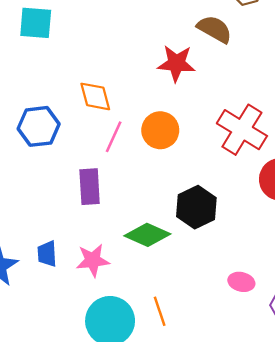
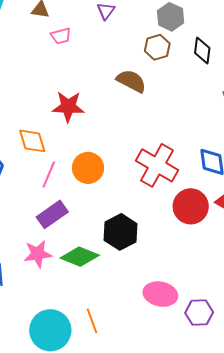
red star: (176, 63) -> (68, 107), moved
purple rectangle: (90, 187) -> (52, 214), moved, turned 60
pink star: (93, 260) -> (38, 254), moved
pink ellipse: (241, 282) -> (160, 294), size x1.5

